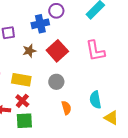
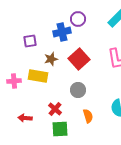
yellow rectangle: (21, 80) -> (38, 76), moved
red cross: (22, 101) -> (55, 109), moved
green square: (24, 121) -> (60, 129), moved

